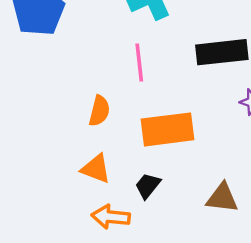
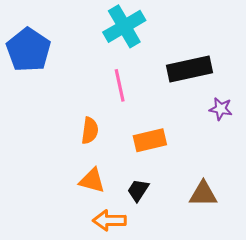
orange rectangle: (167, 129) -> (150, 140), size x0.7

